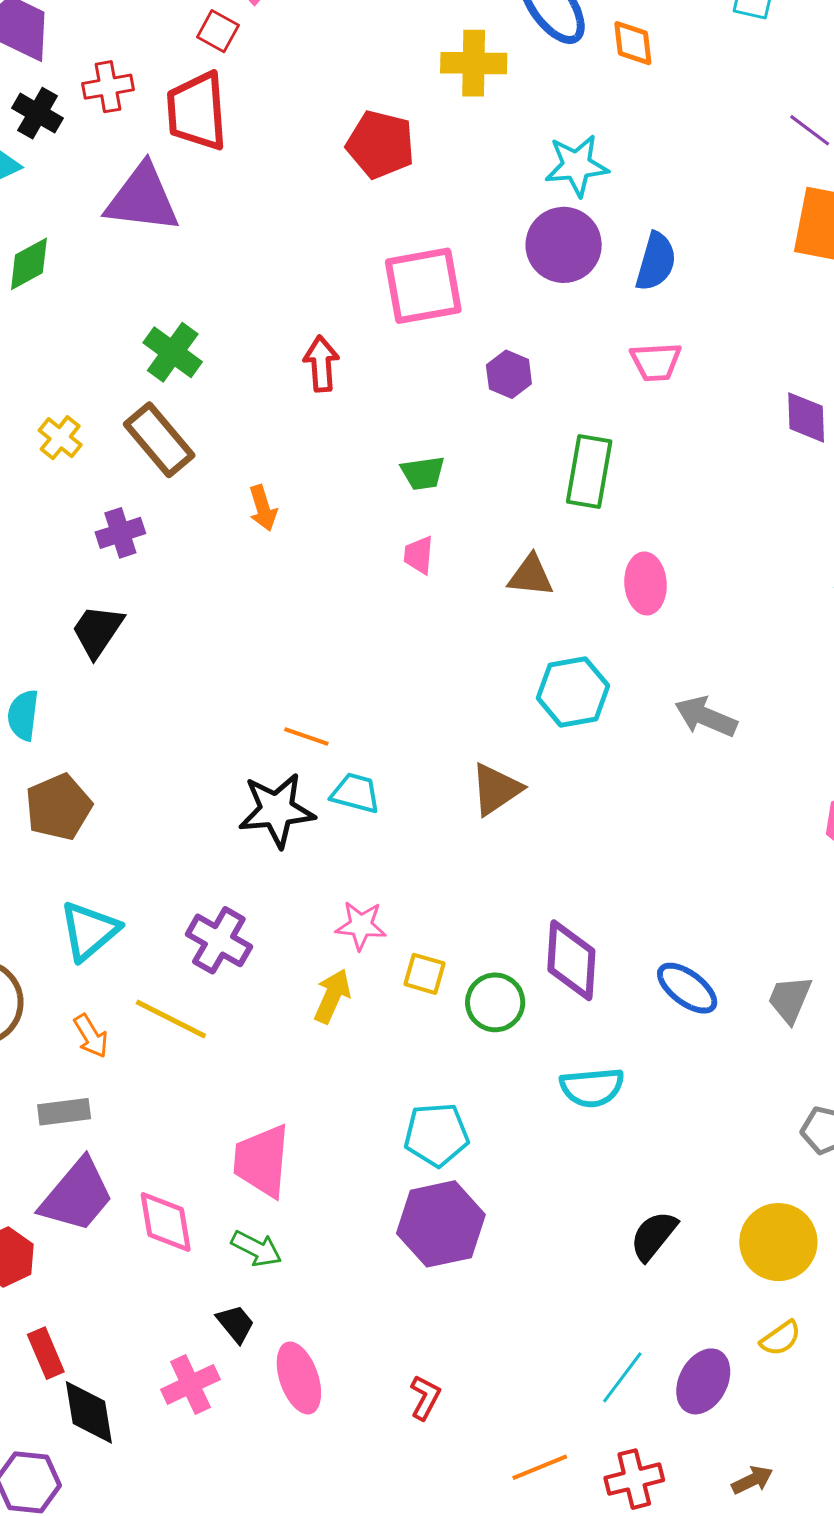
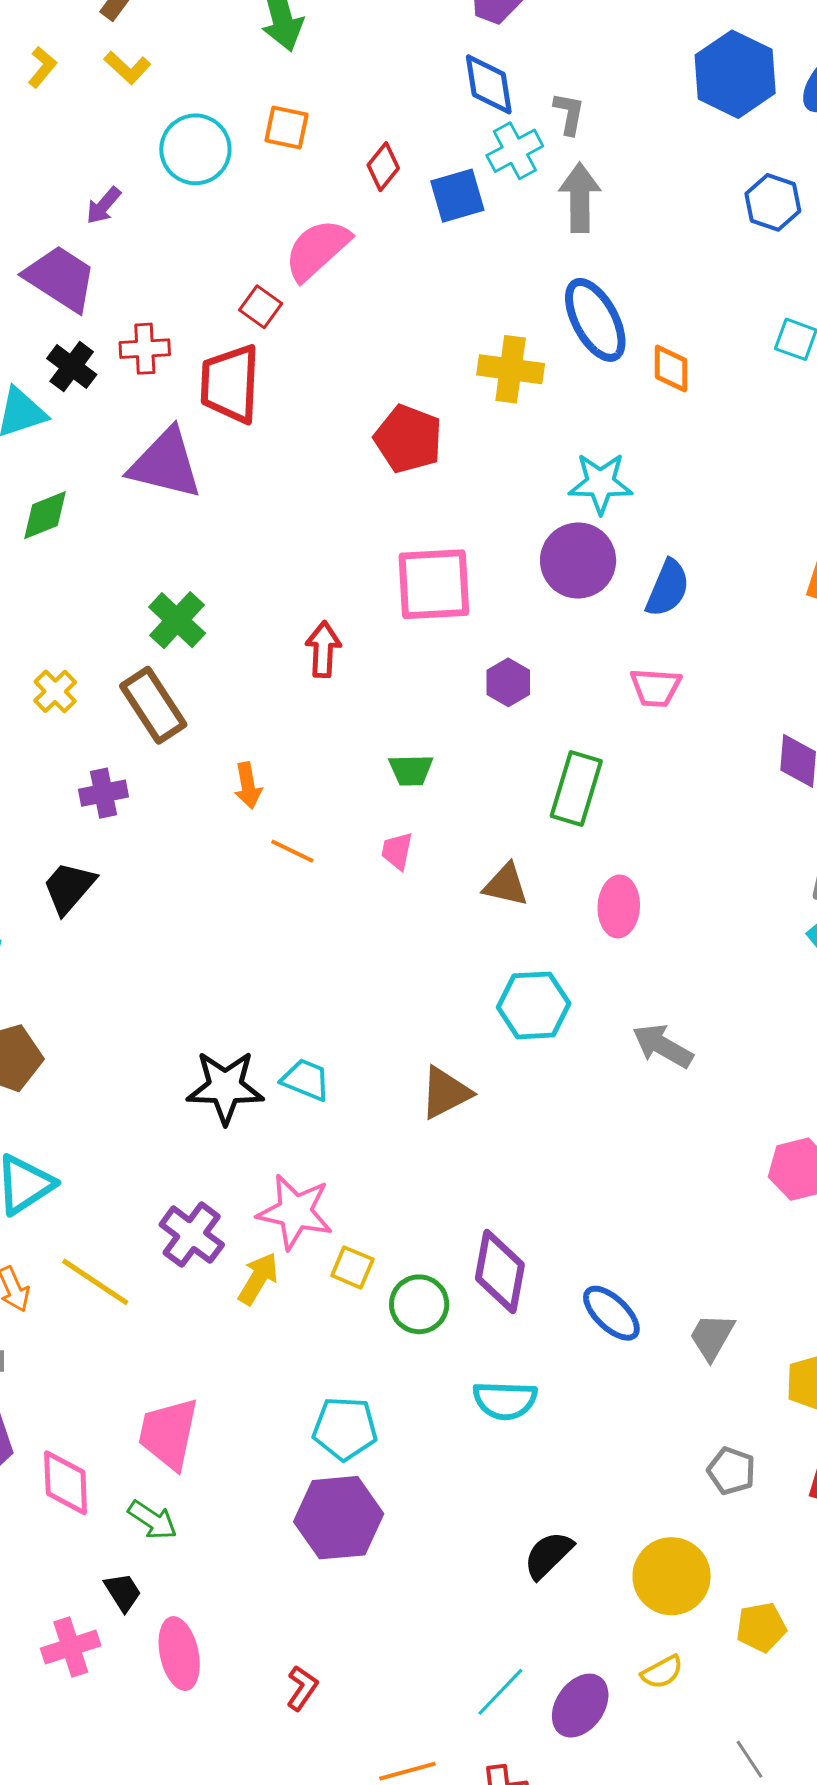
orange line: (306, 737) -> (292, 851), moved
pink star: (361, 926) -> (295, 1212), size x1.5
purple cross: (219, 940) -> (192, 1235), moved

